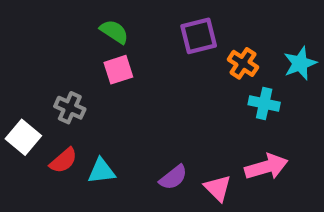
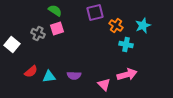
gray cross: (70, 108) -> (38, 33), moved
white square: (23, 137) -> (12, 44), moved
purple semicircle: (173, 177) -> (74, 75), moved, turned 40

